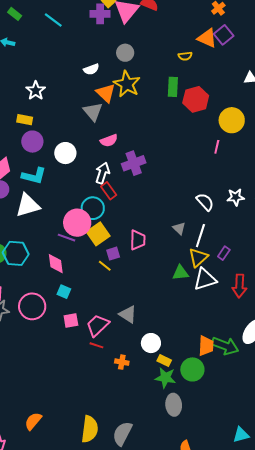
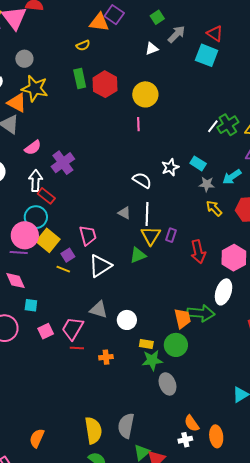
purple rectangle: (224, 253) -> (171, 235), moved
white triangle: (205, 279) -> (100, 266), moved
white circle: (151, 343) -> (127, 320), moved

